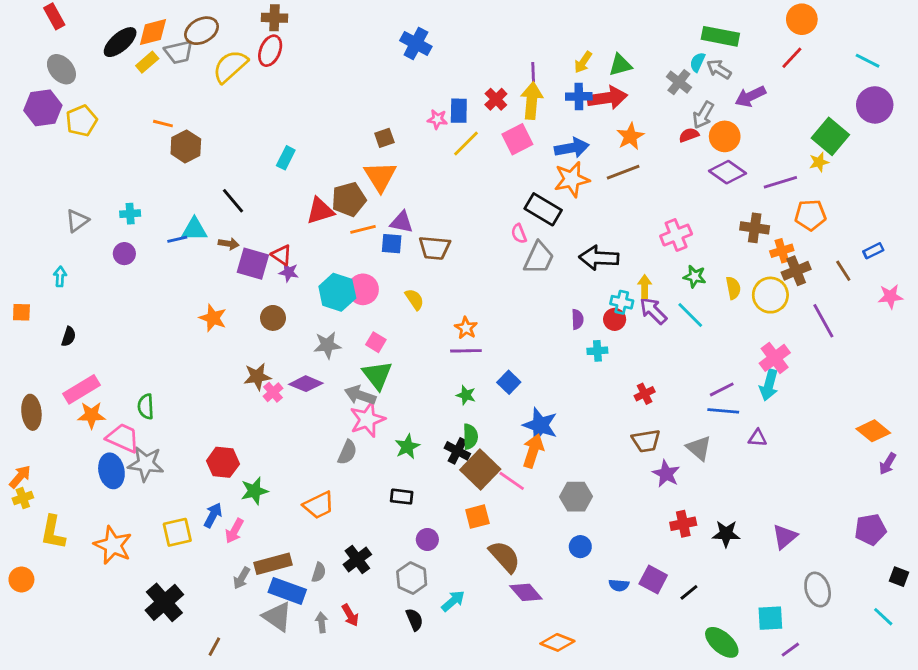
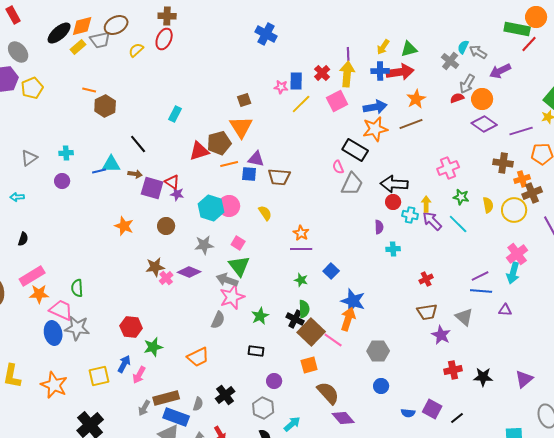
green rectangle: (720, 36) -> (517, 29), moved
yellow semicircle: (230, 66) -> (136, 50), size x0.6
cyan arrow: (60, 276) -> (17, 197), turned -96
red circle: (615, 319) -> (393, 202), moved

